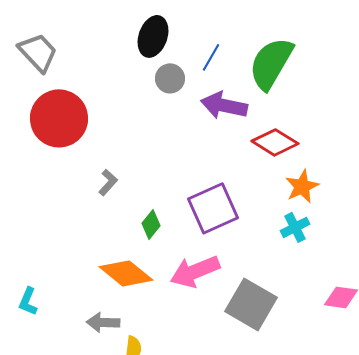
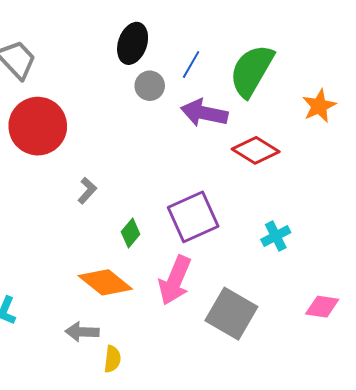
orange star: (302, 186) -> (319, 106), moved
pink arrow: (195, 271) -> (175, 280), turned -45

